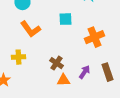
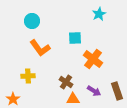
orange cross: (94, 37) -> (93, 59), moved, turned -30
purple arrow: (84, 72) -> (94, 91), turned 88

